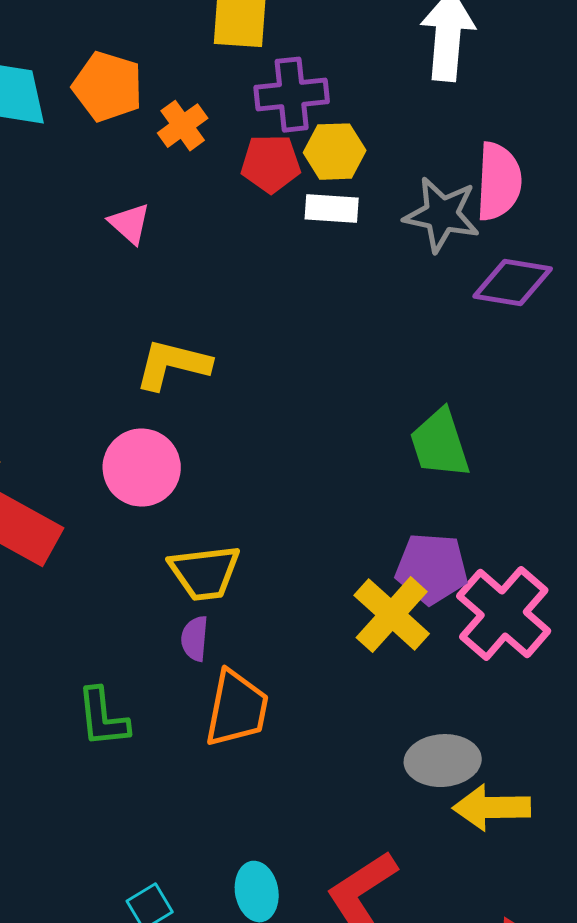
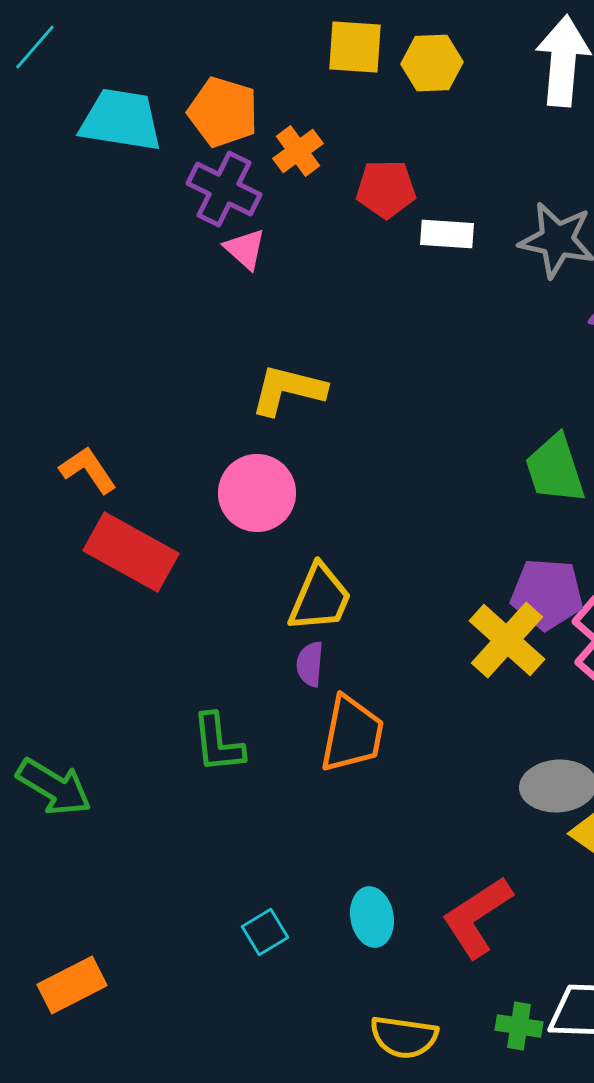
purple cross: (292, 95) -> (224, 189), moved, turned 32
yellow hexagon: (335, 152) -> (432, 63), moved
yellow trapezoid: (205, 573) -> (320, 598), turned -60

